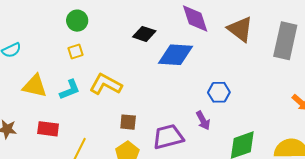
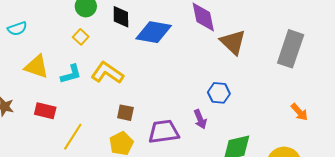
brown triangle: (240, 29) -> (233, 42), moved
black diamond: (144, 34) -> (121, 17), moved, turned 65
yellow square: (75, 52) -> (81, 37), turned -35
blue diamond: (175, 55) -> (154, 32), moved

